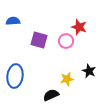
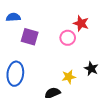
purple square: (39, 40) -> (30, 37), moved

